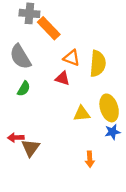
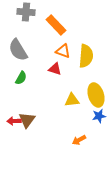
orange rectangle: (49, 28) -> (56, 25), moved
brown triangle: (31, 148) -> (27, 120), moved
orange arrow: (90, 159) -> (79, 140), turned 64

